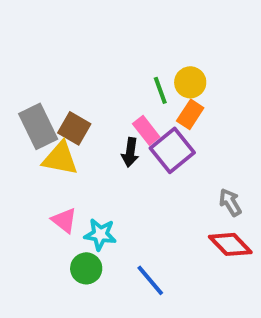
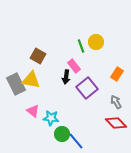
orange rectangle: (190, 114) -> (117, 74), moved
gray rectangle: (38, 126) -> (16, 84), moved
brown square: (74, 128) -> (38, 56), moved
purple square: (172, 150) -> (87, 88), moved
green circle: (86, 268) -> (62, 134), moved

